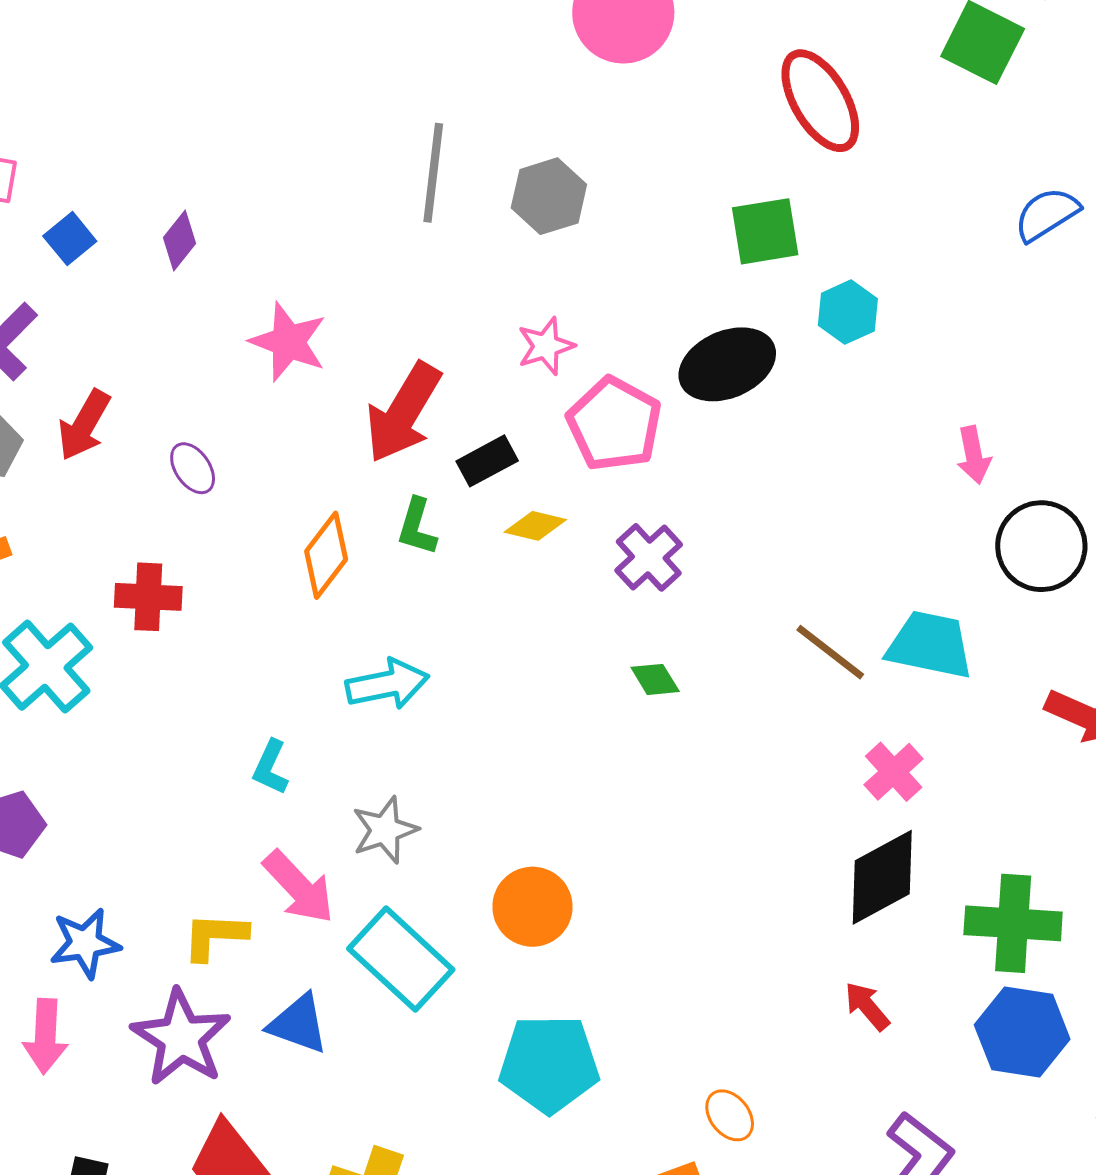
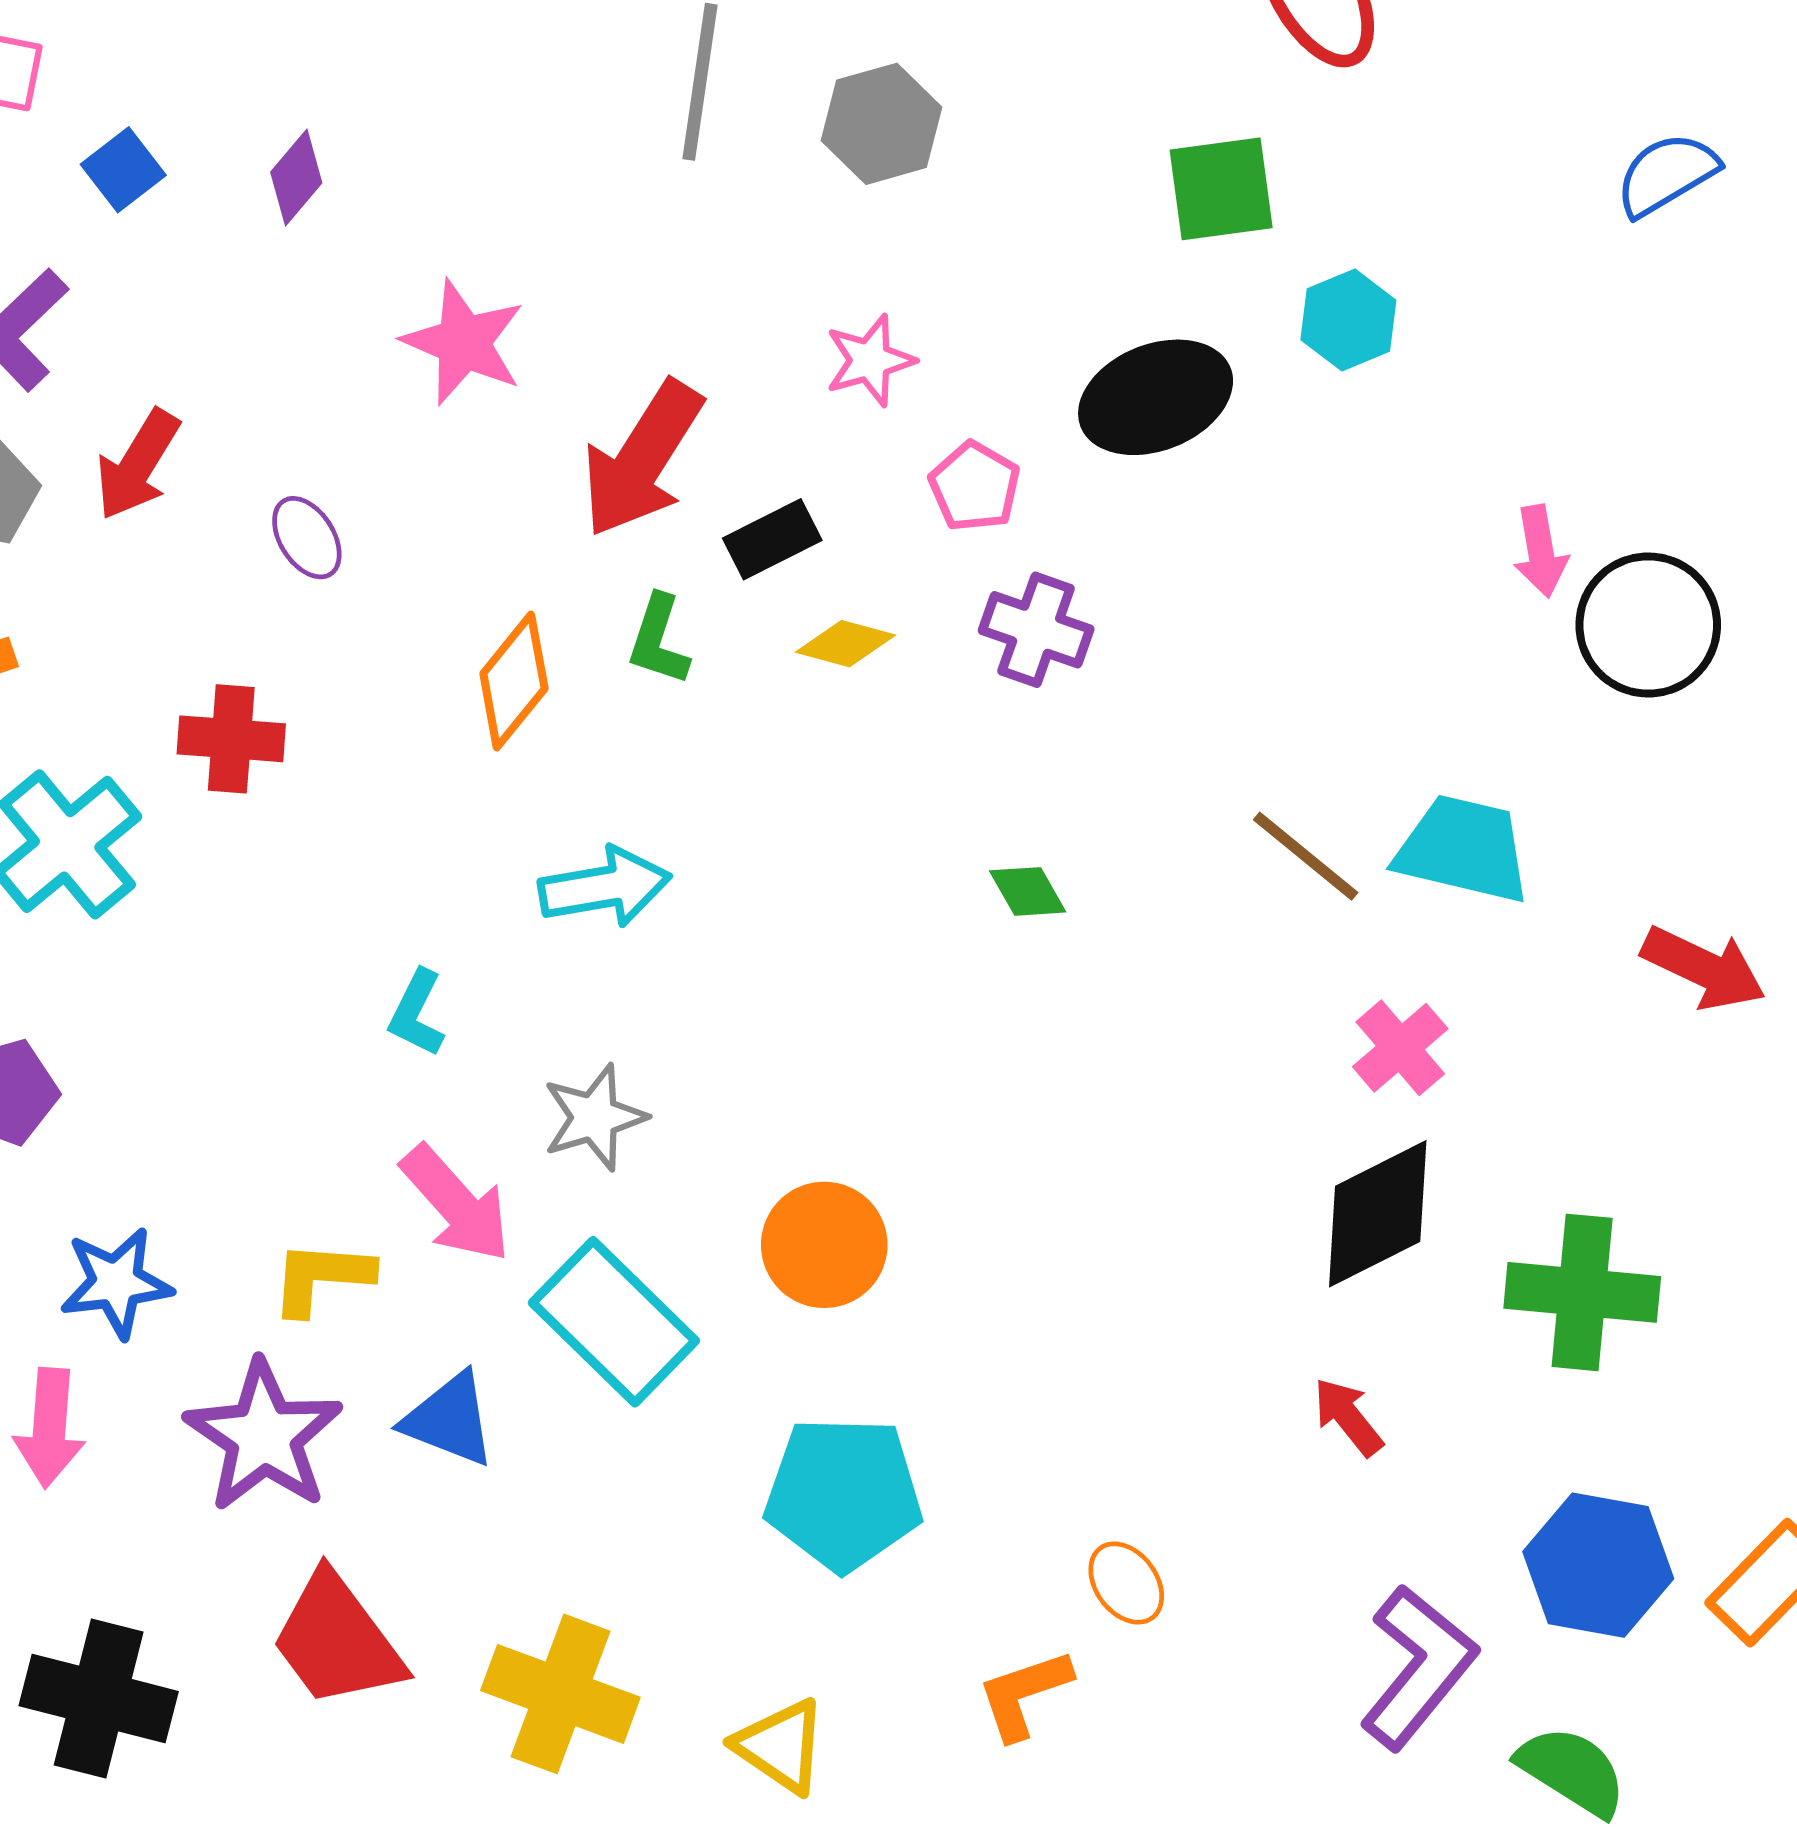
pink pentagon: (614, 424) -> (975, 487), size x0.6
black circle: (1041, 546) -> (1648, 625), moved
purple cross: (649, 557) -> (1036, 630), moved, turned -30
blue hexagon: (1022, 1032) -> (1598, 1565), moved

